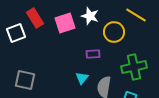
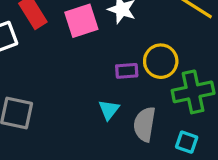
yellow circle: (114, 32) -> (161, 61), moved

